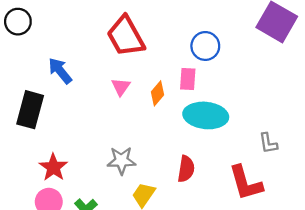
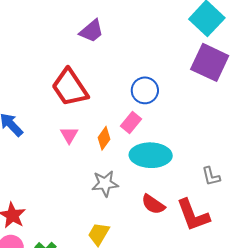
pink rectangle: (188, 79) -> (131, 123), turned 40
gray star: (121, 161) -> (105, 184), moved
red semicircle: (186, 169) -> (153, 204), moved, turned 120

